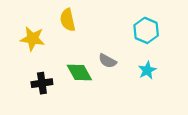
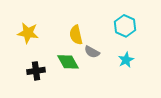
yellow semicircle: (68, 20) -> (76, 35), moved

